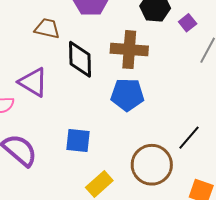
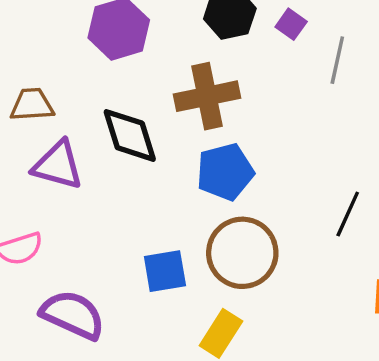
brown trapezoid: (47, 28) -> (32, 105), moved
purple triangle: (33, 82) -> (58, 165), moved
brown circle: (152, 165) -> (242, 253), moved

